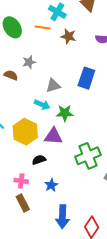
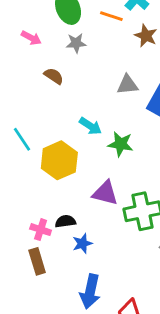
gray star: (29, 62) -> (76, 43), moved
gray triangle: (53, 86) -> (128, 85), moved
purple triangle: (53, 136) -> (105, 193), moved
black semicircle: (39, 160) -> (65, 221), moved

